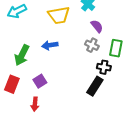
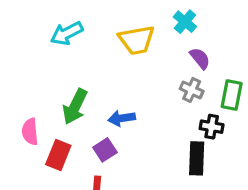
blue arrow: (50, 45) -> (122, 118), moved
black rectangle: (95, 86) -> (197, 158), turned -30

